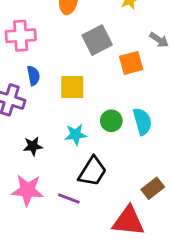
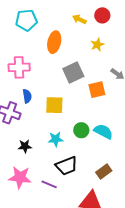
cyan semicircle: (142, 121) -> (103, 131), turned -48
black trapezoid: (92, 171) -> (67, 166), turned 35
brown rectangle: (153, 188) -> (104, 171), moved

